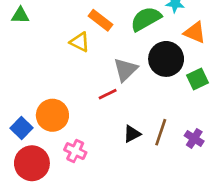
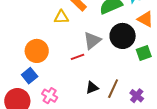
yellow triangle: (80, 42) -> (61, 17), turned -35
orange circle: (52, 115) -> (37, 51), moved
blue square: (22, 128) -> (30, 76), moved

